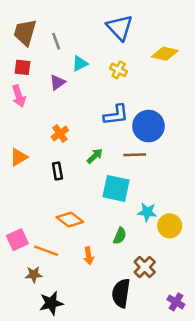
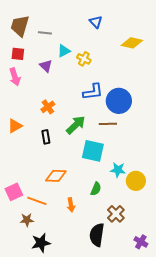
blue triangle: (120, 27) -> (96, 22), size x0.6
gray line: (56, 41) -> (45, 33), turned -64
yellow cross: (119, 70) -> (84, 59), moved
purple triangle: (57, 82) -> (46, 66), turned -40
green arrow: (95, 156) -> (76, 125), size x1.5
orange diamond: (70, 220) -> (56, 176), turned -35

